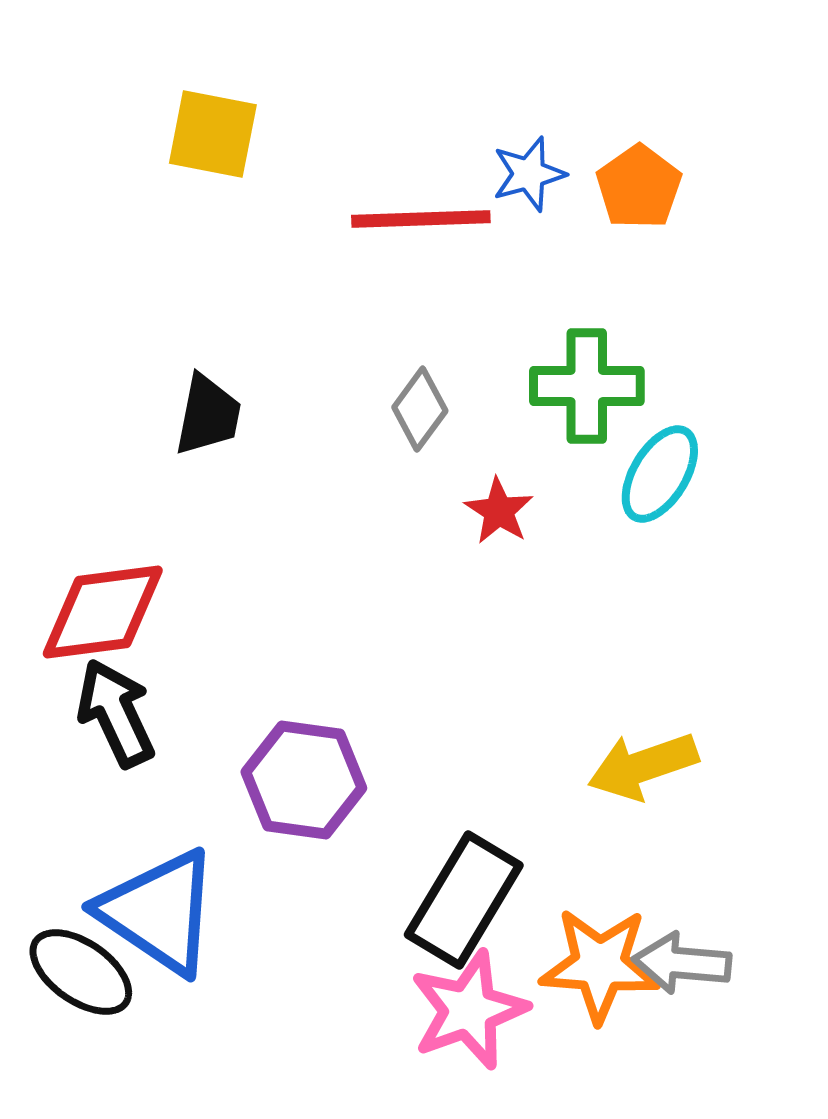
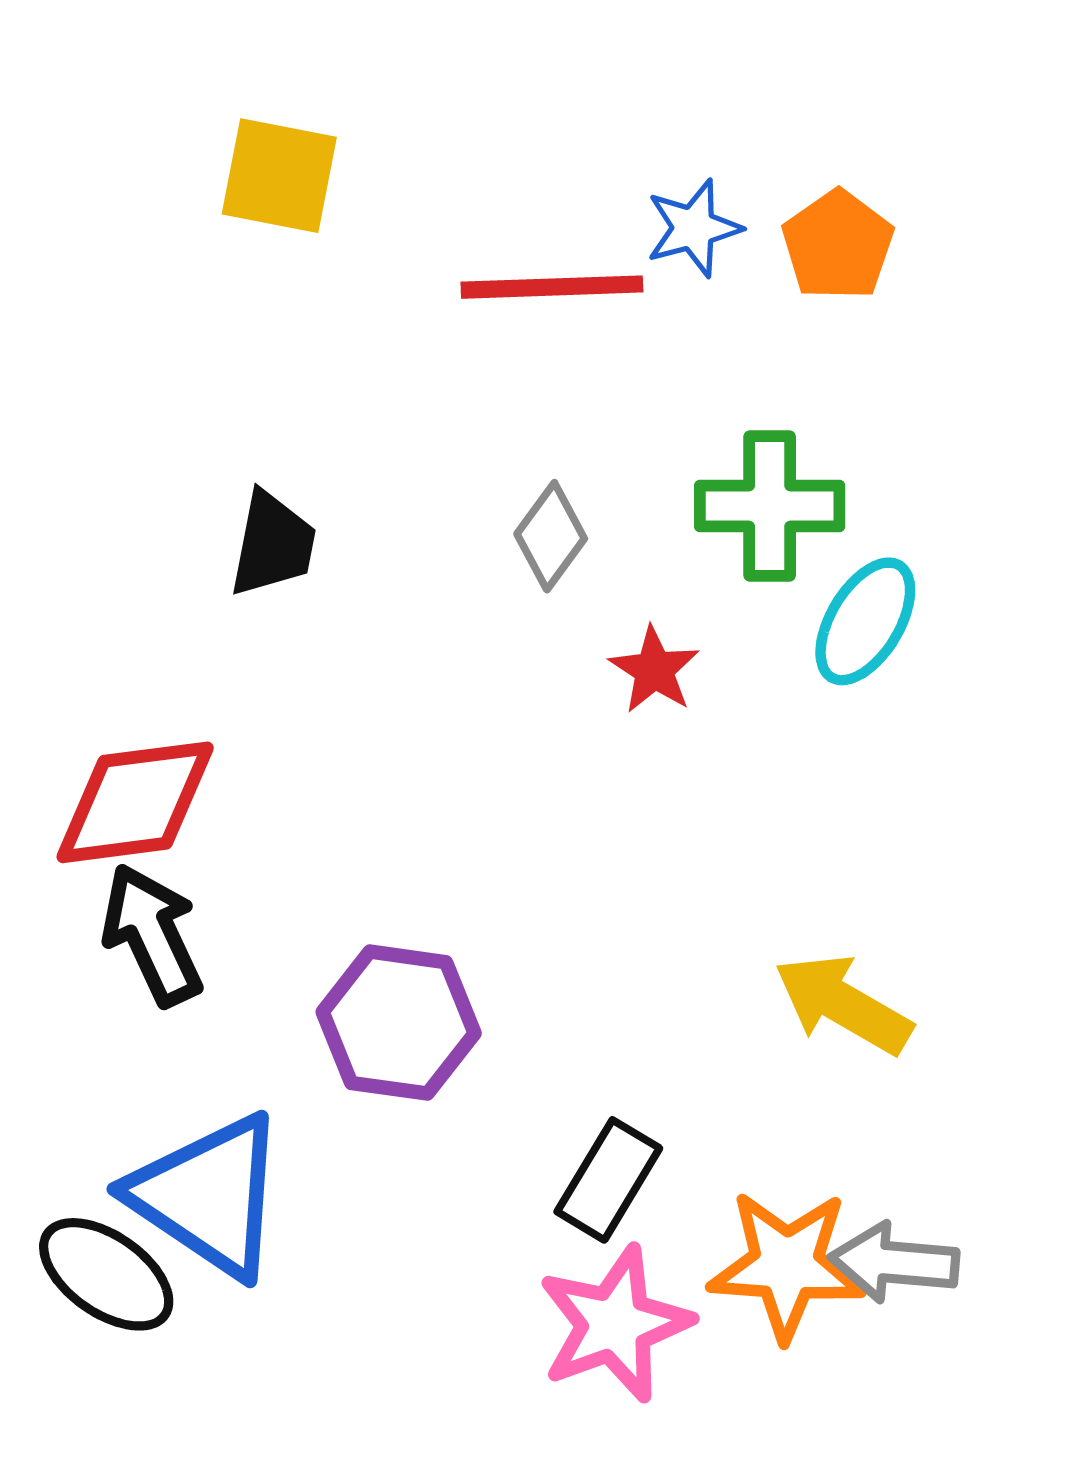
yellow arrow: (643, 766) -> (843, 1004), turned 49
black rectangle: (464, 900) -> (608, 1180), size x0.7

